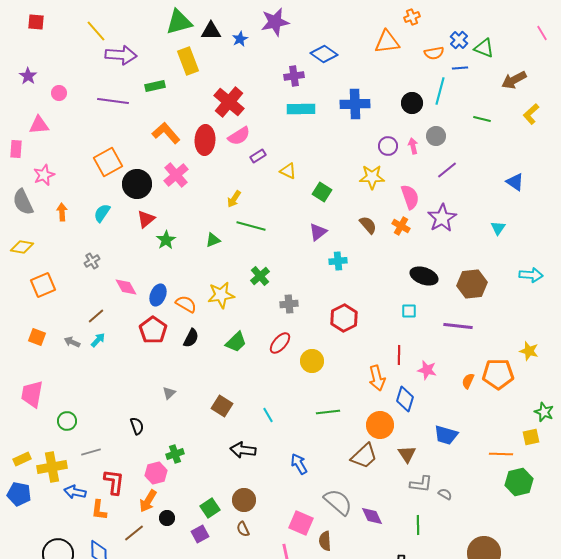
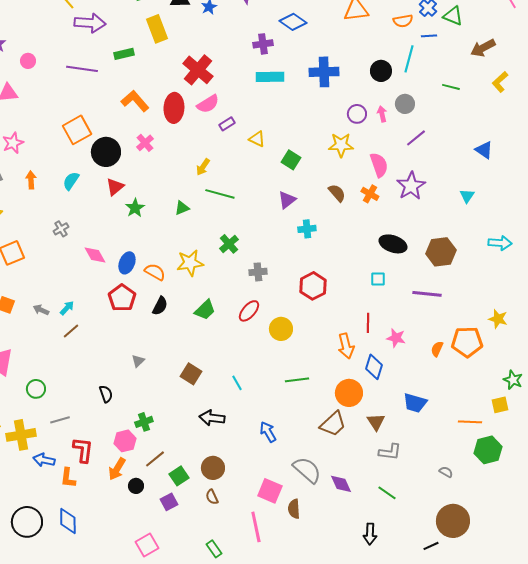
pink cross: (176, 175) -> (145, 143), size x0.7
brown line: (96, 316) -> (71, 331), moved
gray semicircle: (445, 494) -> (446, 472), moved
green line: (418, 525) -> (387, 493), turned -54
brown line: (134, 533) -> (155, 459), moved

